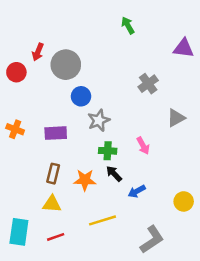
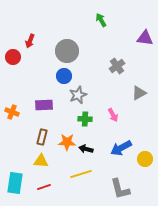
gray circle: (66, 65) -> (67, 51), moved
orange cross: (15, 129) -> (12, 112), moved
black arrow: (114, 174) -> (86, 149), moved, turned -32
blue arrow: (137, 191) -> (121, 148), moved, size x1.5
gray L-shape: (152, 239) -> (120, 189), turned 110

